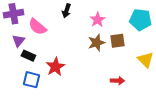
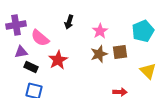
cyan pentagon: (140, 20) -> (143, 31), turned -30
purple triangle: (18, 41) -> (21, 52), turned 40
red star: (55, 67) -> (58, 60), moved

